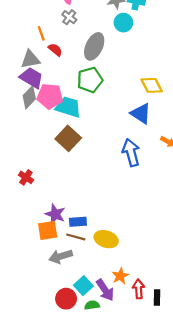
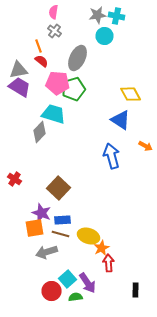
orange line: (41, 33) -> (38, 46), moved
pink pentagon: (50, 96) -> (58, 83), moved
gray diamond: (29, 97) -> (40, 132), moved
brown square: (68, 138) -> (58, 188), moved
orange star: (120, 276) -> (102, 248), moved
red arrow: (139, 289) -> (108, 263), moved

